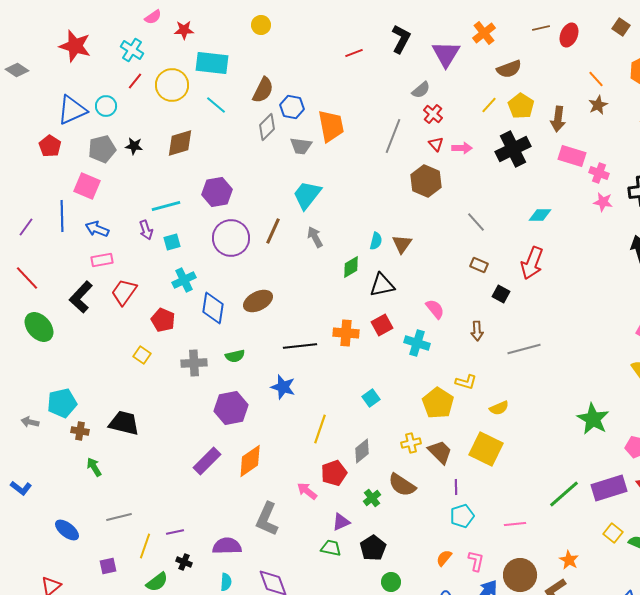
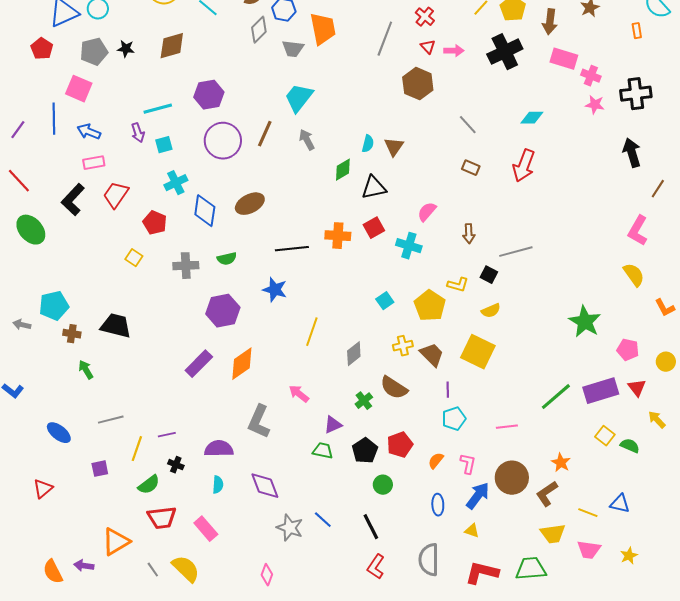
black square: (501, 294) -> (489, 275), moved
pink semicircle: (435, 309) -> (427, 212), turned -100
cyan square: (371, 398) -> (385, 301), moved
red pentagon: (334, 473) -> (400, 445), moved

